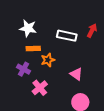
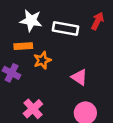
white star: (28, 28) -> (31, 21), moved
pink cross: (40, 88) -> (33, 109), moved

